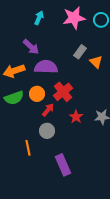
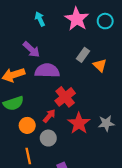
cyan arrow: (39, 18) -> (40, 19), turned -48
pink star: (74, 18) -> (77, 19), turned -30
orange circle: (37, 94) -> (27, 125), moved
red star: (76, 117) -> (79, 123), size x1.5

